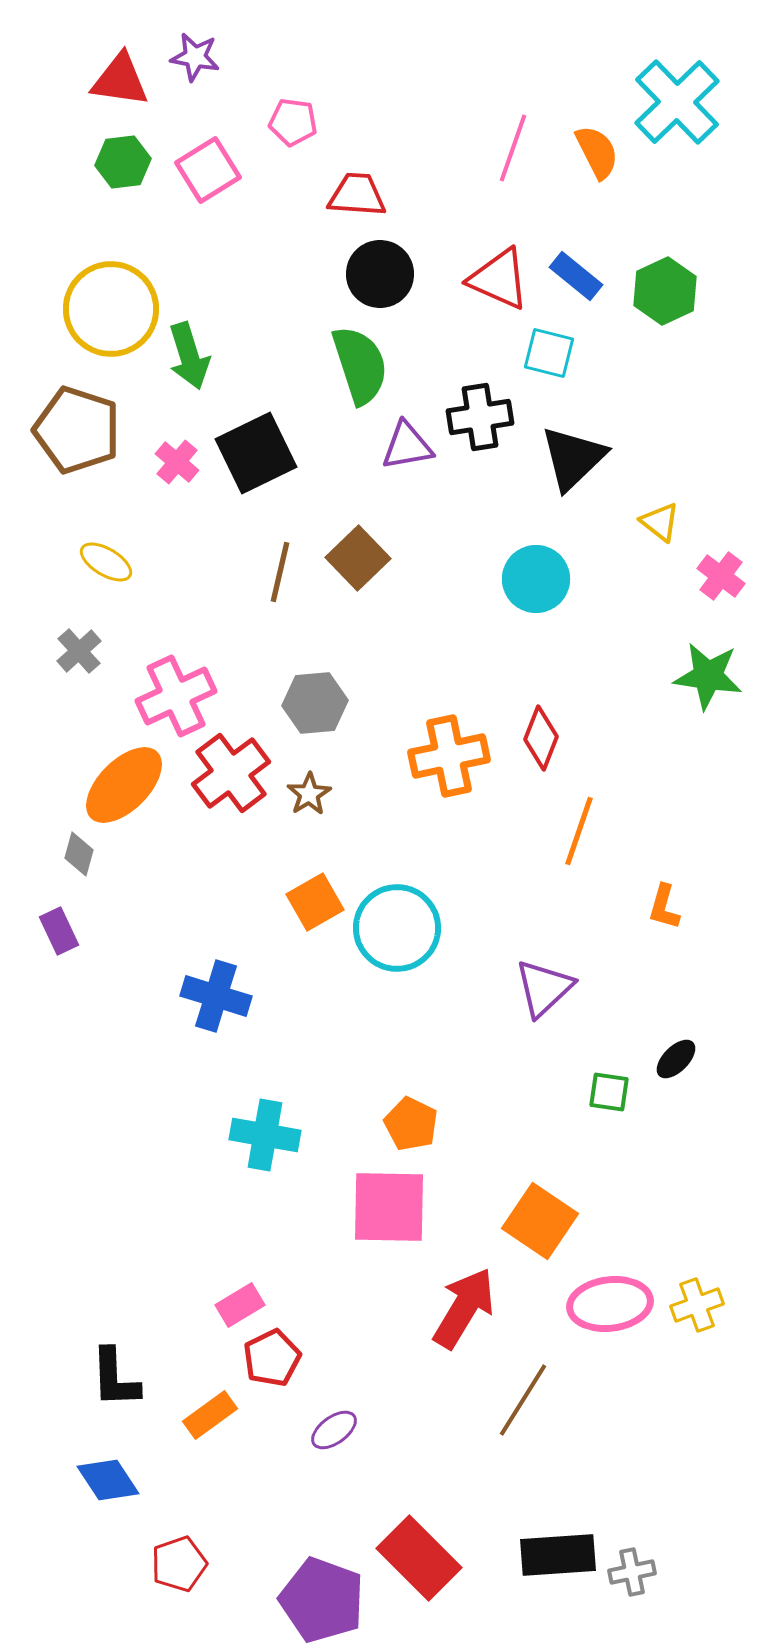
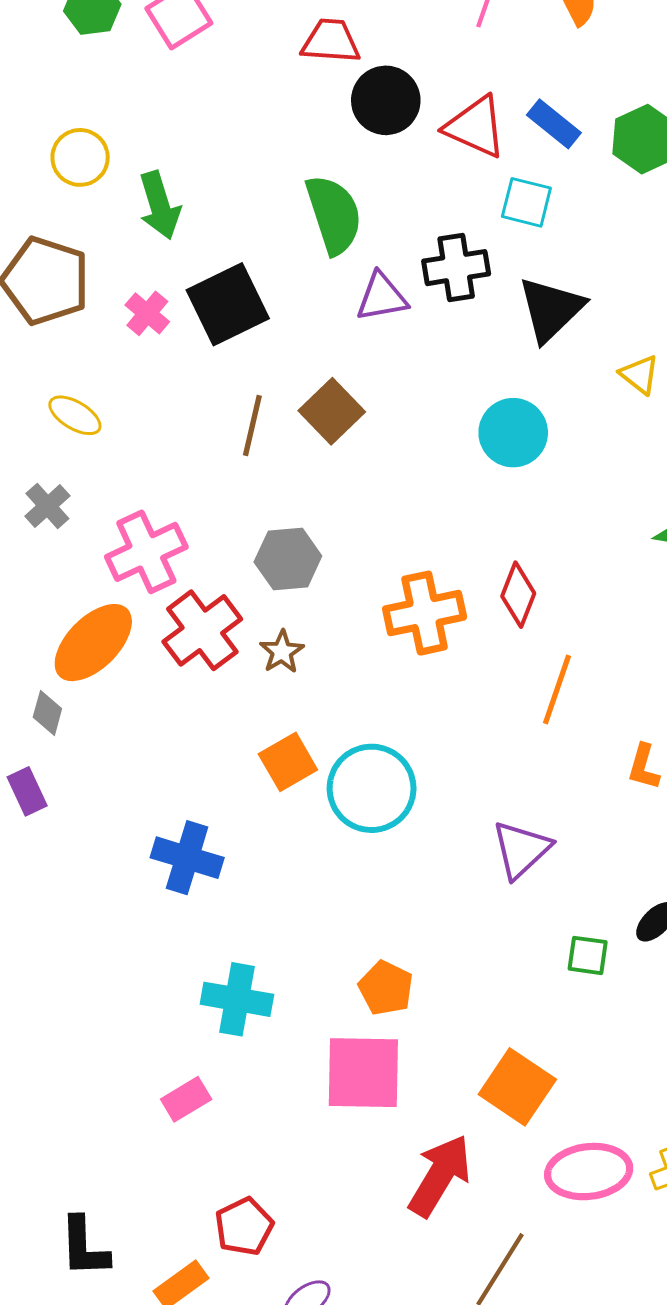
black circle: (380, 274) -> (386, 100), moved
yellow circle: (111, 309) -> (80, 157), size x0.6
pink rectangle: (240, 1305) -> (186, 1099), moved

